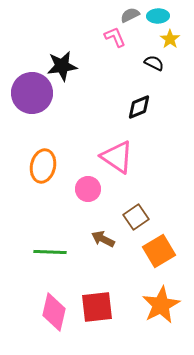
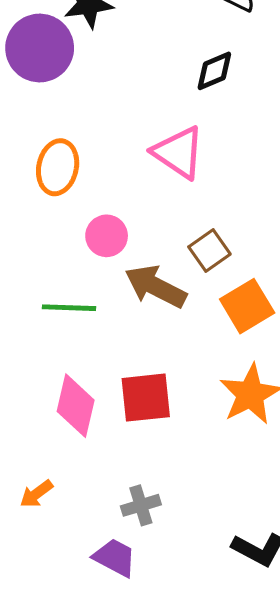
pink circle: (88, 189) -> (107, 236), moved
brown arrow: (103, 239) -> (156, 286), size x1.6

